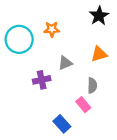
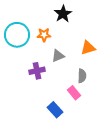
black star: (99, 16) -> (63, 14), moved
orange star: (52, 29) -> (44, 35), moved

